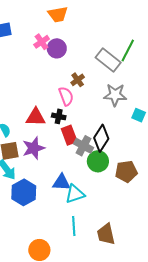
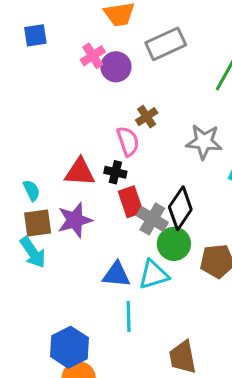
gray rectangle: (108, 60) -> (166, 44), moved, turned -65
blue hexagon: (24, 192) -> (69, 347), moved
cyan triangle: (75, 194) -> (154, 275), moved
cyan line: (74, 226) -> (129, 316), moved

